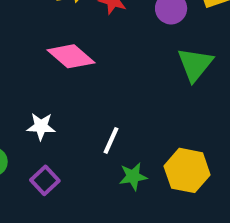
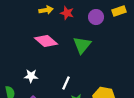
green triangle: (195, 64) -> (82, 45), moved

